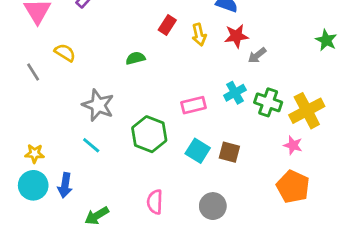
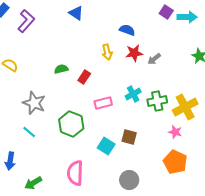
red rectangle: (167, 25) -> (84, 77), moved
gray arrow: (257, 55) -> (154, 59), moved
green cross: (268, 102) -> (157, 101), turned -30
cyan square: (198, 151) -> (106, 146), moved
pink semicircle: (155, 202) -> (75, 173), size x1.4
gray circle: (213, 206) -> (129, 180), moved

